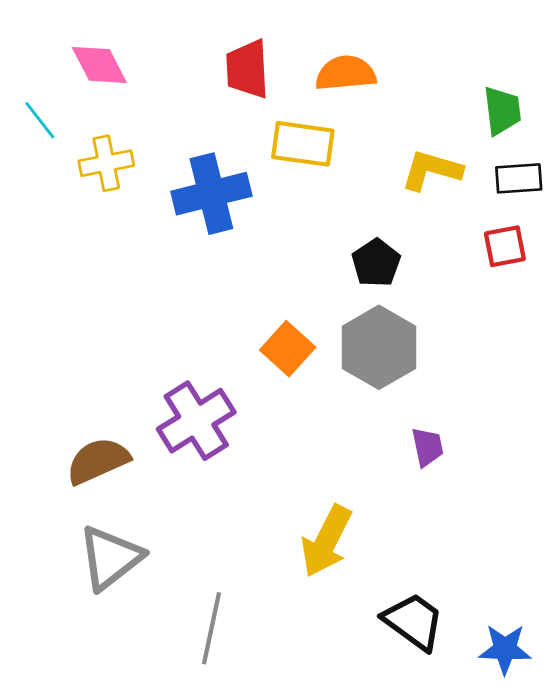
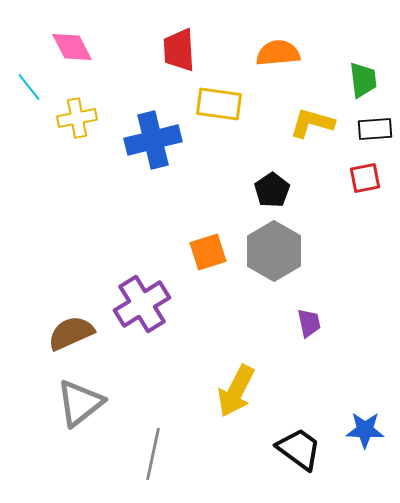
orange semicircle: (346, 73) -> (278, 53), moved
orange square: (288, 349) -> (208, 252), turned 30
blue star: (505, 649) -> (365, 430), moved

